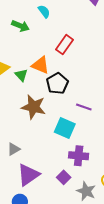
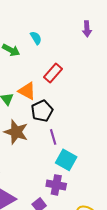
purple line: (84, 107) -> (53, 137), moved, turned 49
cyan square: (65, 128) -> (66, 160), moved

